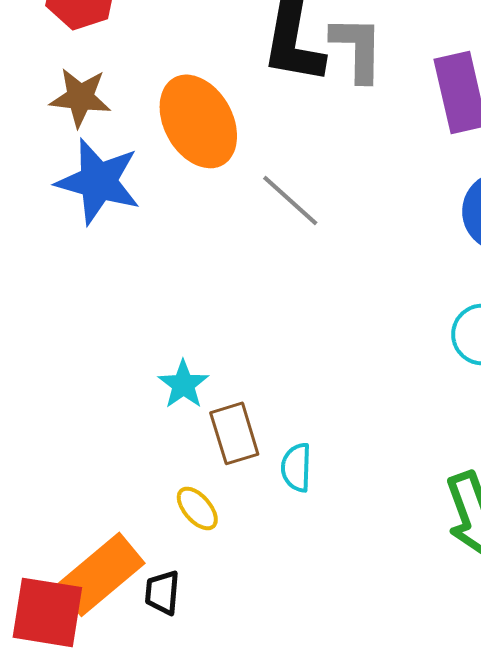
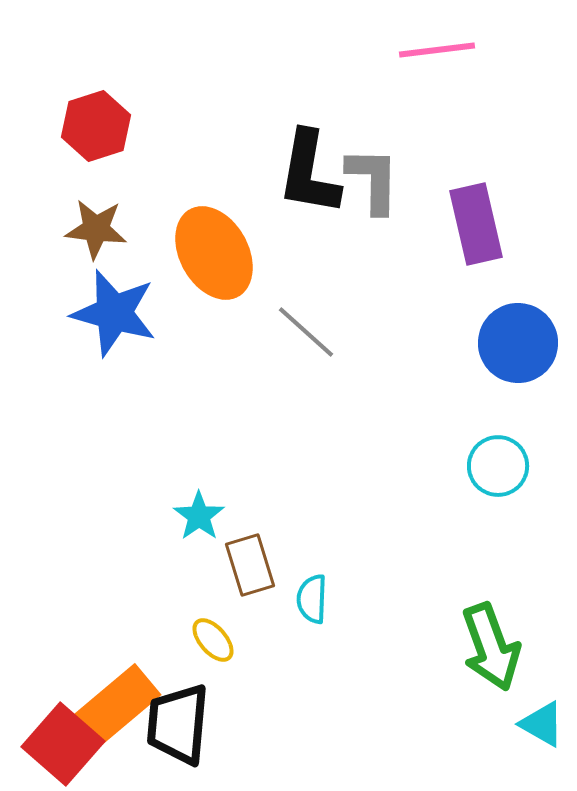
black trapezoid: (162, 592) -> (178, 724), size x1.8
red square: (47, 612) -> (63, 744), turned 32

